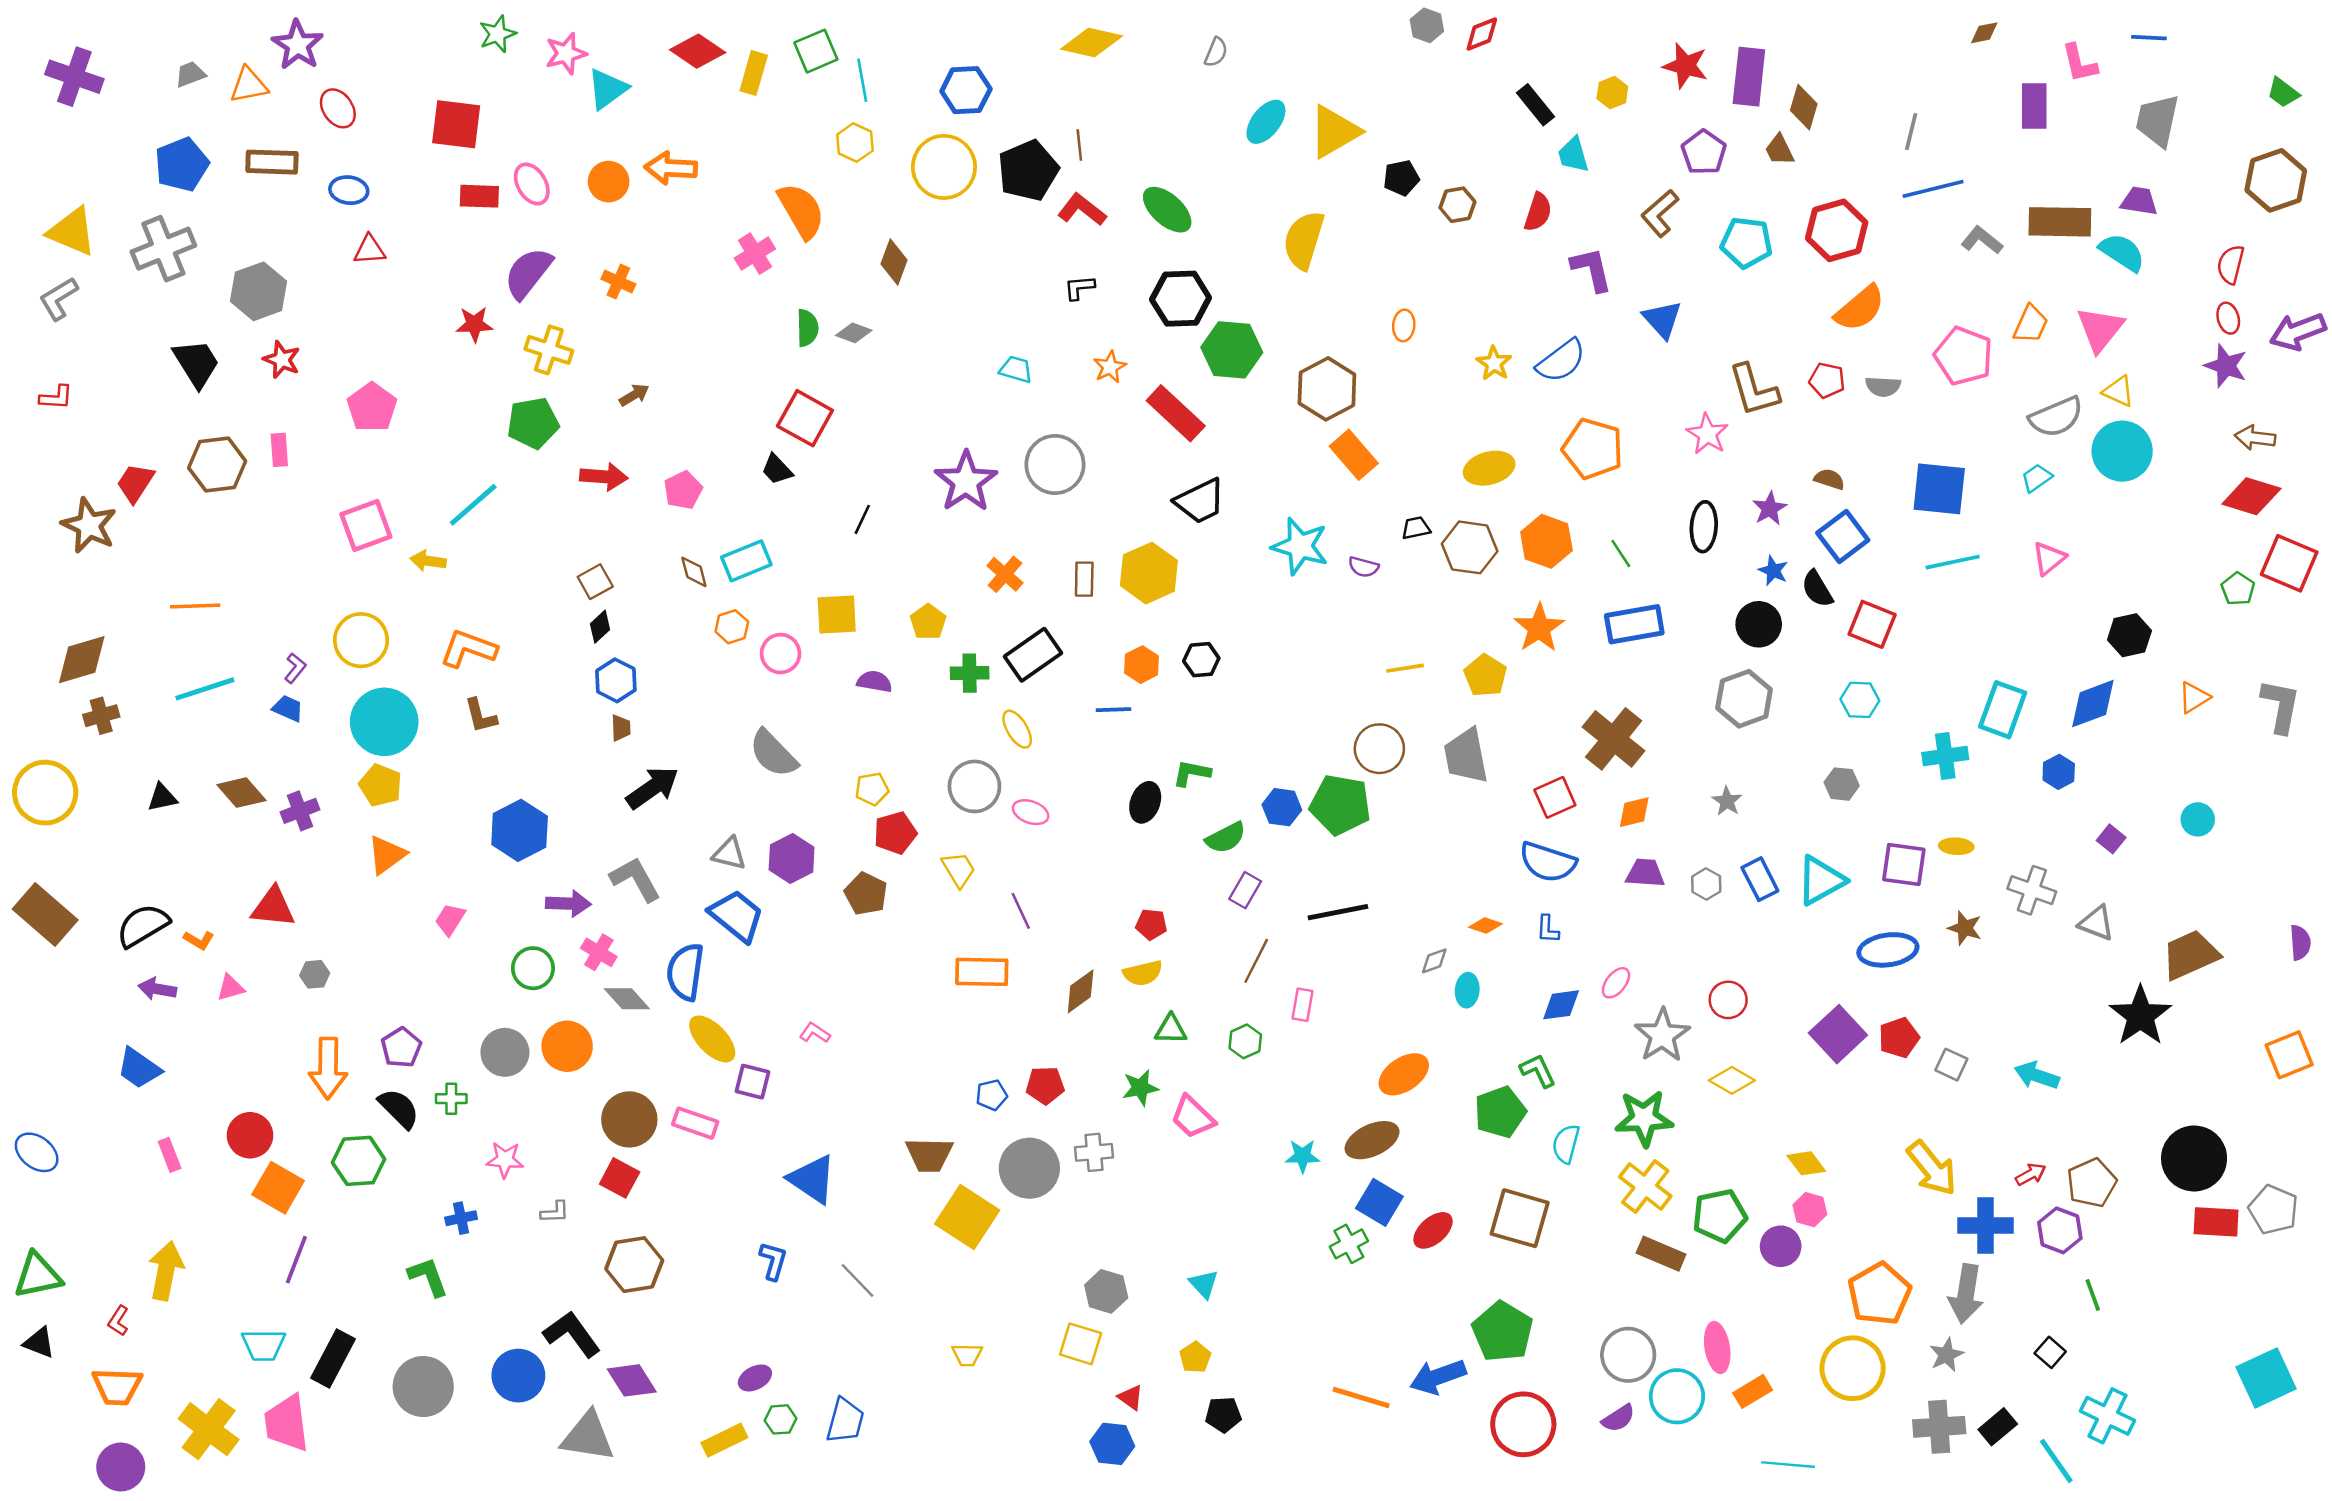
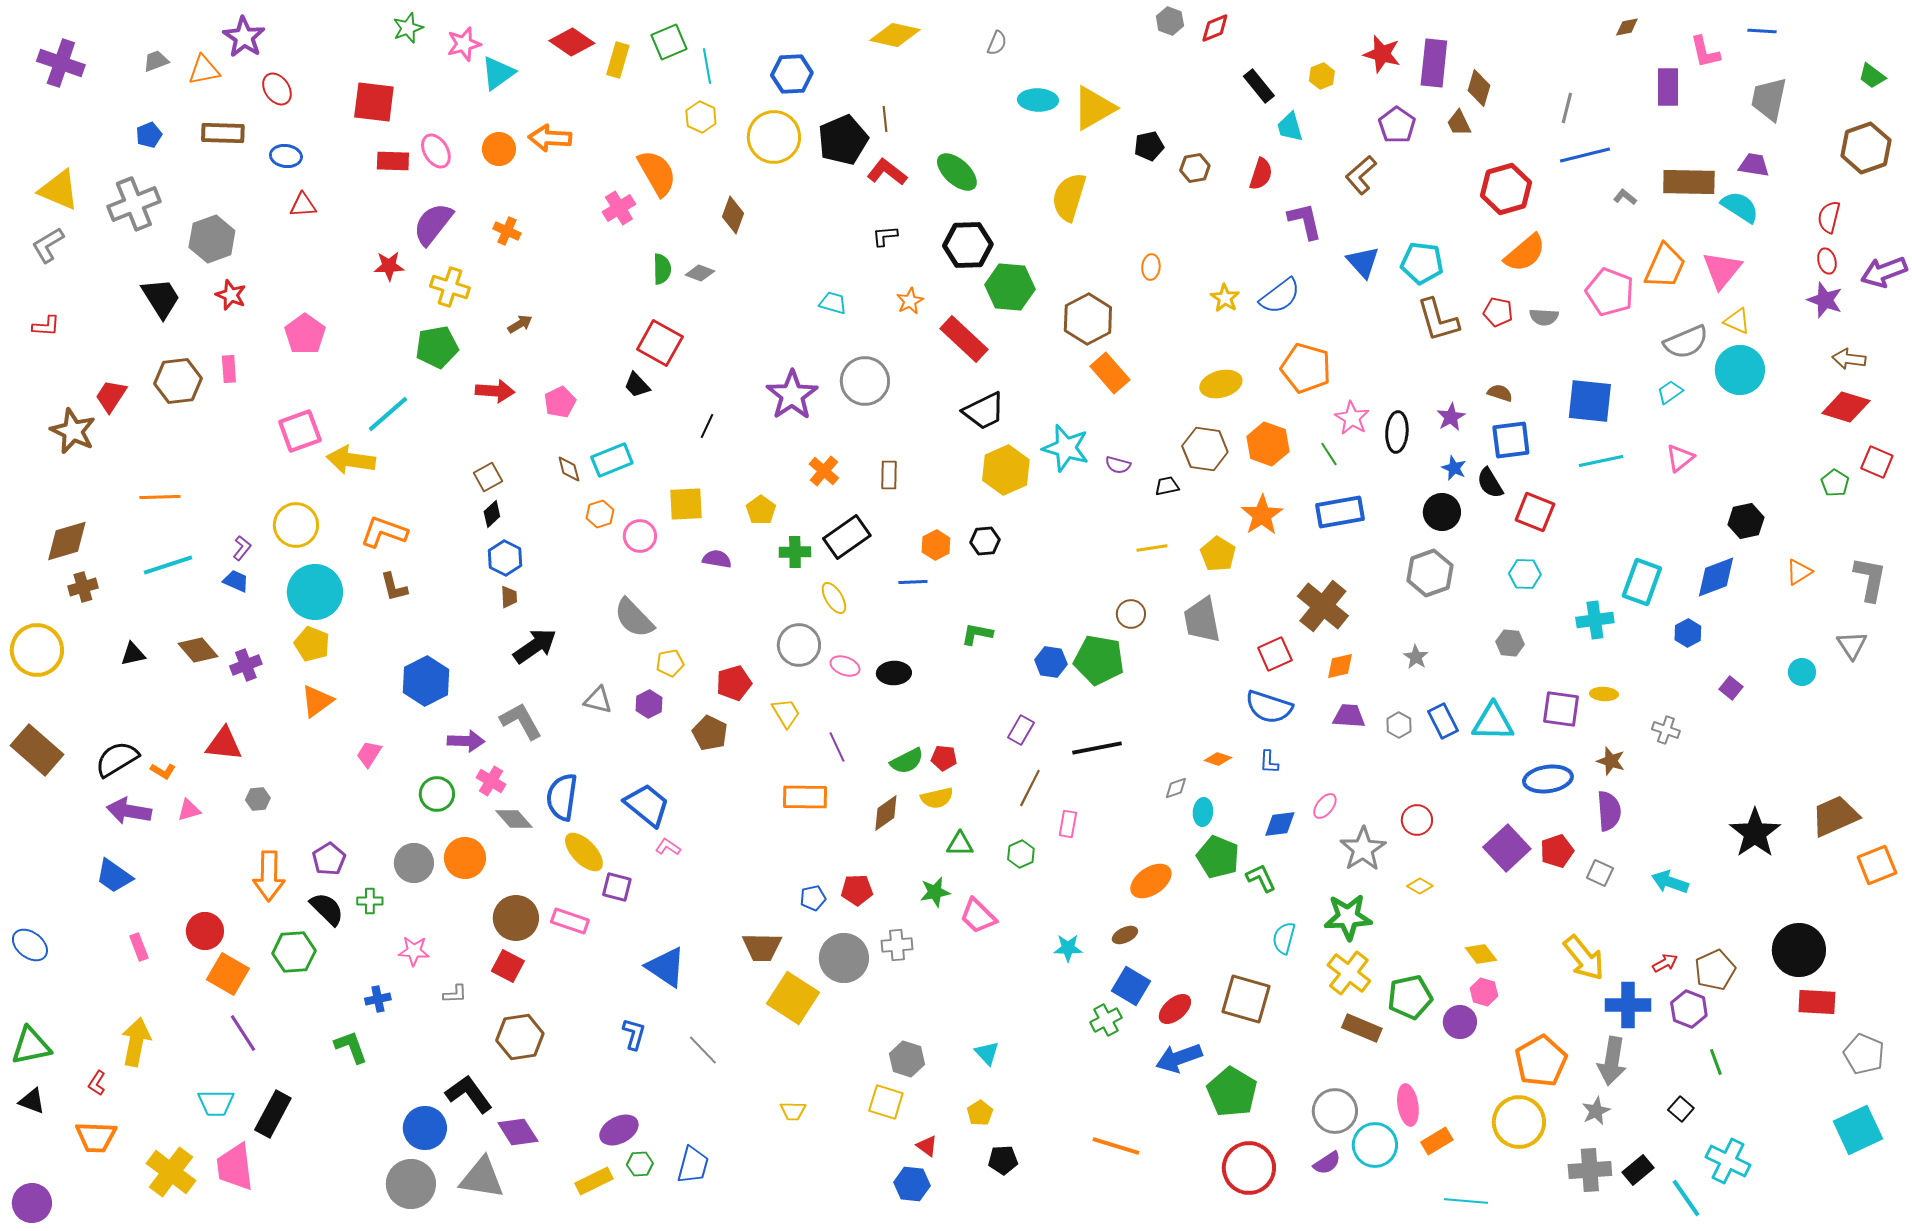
cyan ellipse: (1266, 122) -> (1038, 100), turned 54
blue pentagon: (182, 164) -> (149, 135), size x0.6
gray L-shape: (1982, 240) -> (1625, 197), size x0.7
cyan pentagon: (1746, 243) -> (1422, 263), moved
orange trapezoid: (2031, 324) -> (1665, 266), size x1.4
pink star: (1707, 434) -> (1352, 418), moved
black trapezoid: (1416, 528) -> (1167, 486), moved
blue square: (1843, 536) -> (1511, 440), turned 30
yellow arrow: (428, 561) -> (351, 460), size x1.6
red square: (2289, 563) -> (1877, 462), size x0.7
yellow hexagon: (1149, 573) -> (1006, 470), moved
brown circle: (1379, 749) -> (1131, 614), size x0.7
yellow pentagon: (872, 789) -> (670, 663), moved
black ellipse: (1145, 802) -> (894, 673), moved, turned 68
green semicircle: (1226, 838) -> (907, 761), moved
purple hexagon: (792, 858) -> (649, 704), size x0.7
cyan triangle: (1821, 880) -> (1493, 722), turned 30
gray cross: (2032, 890) -> (1666, 730), size x0.7
blue trapezoid: (737, 916) -> (647, 805), moved
gray triangle: (2096, 923) -> (1852, 645), moved, turned 36
purple semicircle: (2300, 943) -> (1609, 811), moved, size x1.4
brown trapezoid: (2190, 955) -> (1835, 816), moved
purple arrow: (157, 989) -> (129, 811), size x1.4
yellow diamond: (1732, 1080) -> (1420, 886), size x0.7
green pentagon: (1500, 1112) -> (1218, 857), moved, turned -30
brown ellipse: (1372, 1140) -> (1125, 935), size x0.6
gray pentagon: (2273, 1210) -> (1864, 1054), moved
purple line: (296, 1260) -> (243, 1033), turned -54
blue arrow: (1438, 1377) -> (1179, 1058), moved
purple ellipse: (755, 1378) -> (619, 1130), size x1.4
gray circle: (423, 1387) -> (411, 1184), moved
purple circle: (121, 1467) -> (32, 1203), moved

